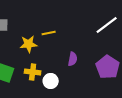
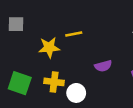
purple semicircle: (73, 59) -> (103, 66), turned 64

